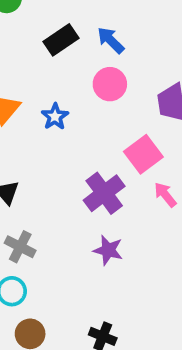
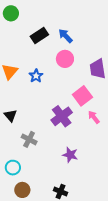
gray cross: (20, 247) -> (29, 139), moved
purple star: (108, 250) -> (70, 155), moved

